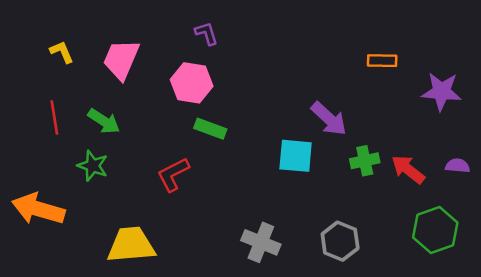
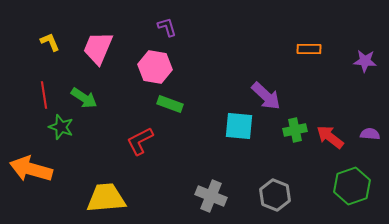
purple star: (441, 92) -> (365, 61), moved, size x0.7
green star: (93, 166) -> (61, 127), moved

